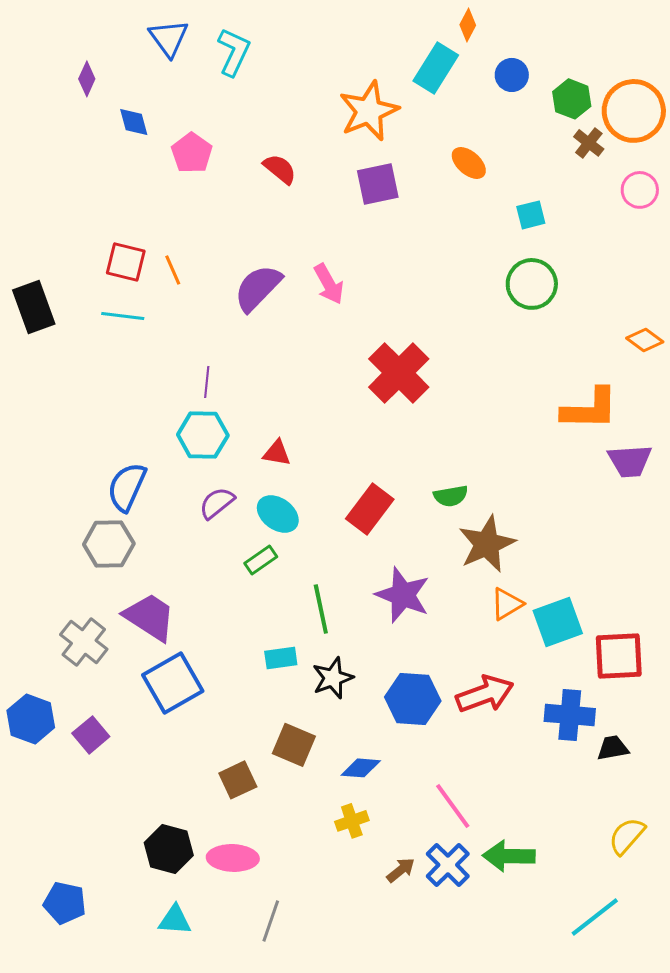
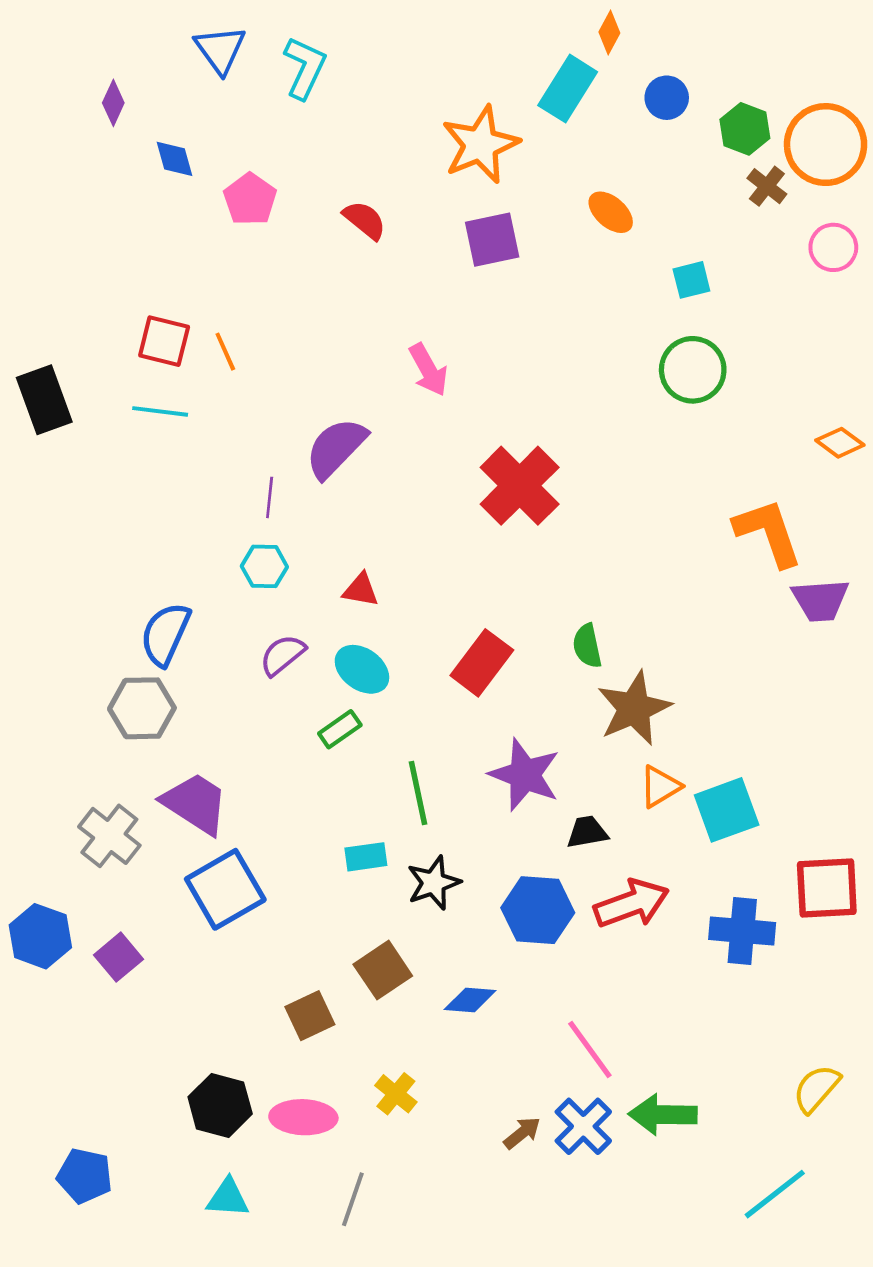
purple semicircle: (258, 288) -> (336, 448), moved
orange L-shape: (590, 409) -> (768, 533), turned -110
cyan hexagon: (203, 435) -> (264, 566), size x0.7
green semicircle: (451, 496) -> (587, 646), turned 88
red square: (619, 656) -> (827, 888), moved
brown square: (294, 745) -> (383, 970), turned 33
black trapezoid: (613, 748) -> (587, 832), moved
yellow cross: (352, 821) -> (396, 1094), moved, turned -32

